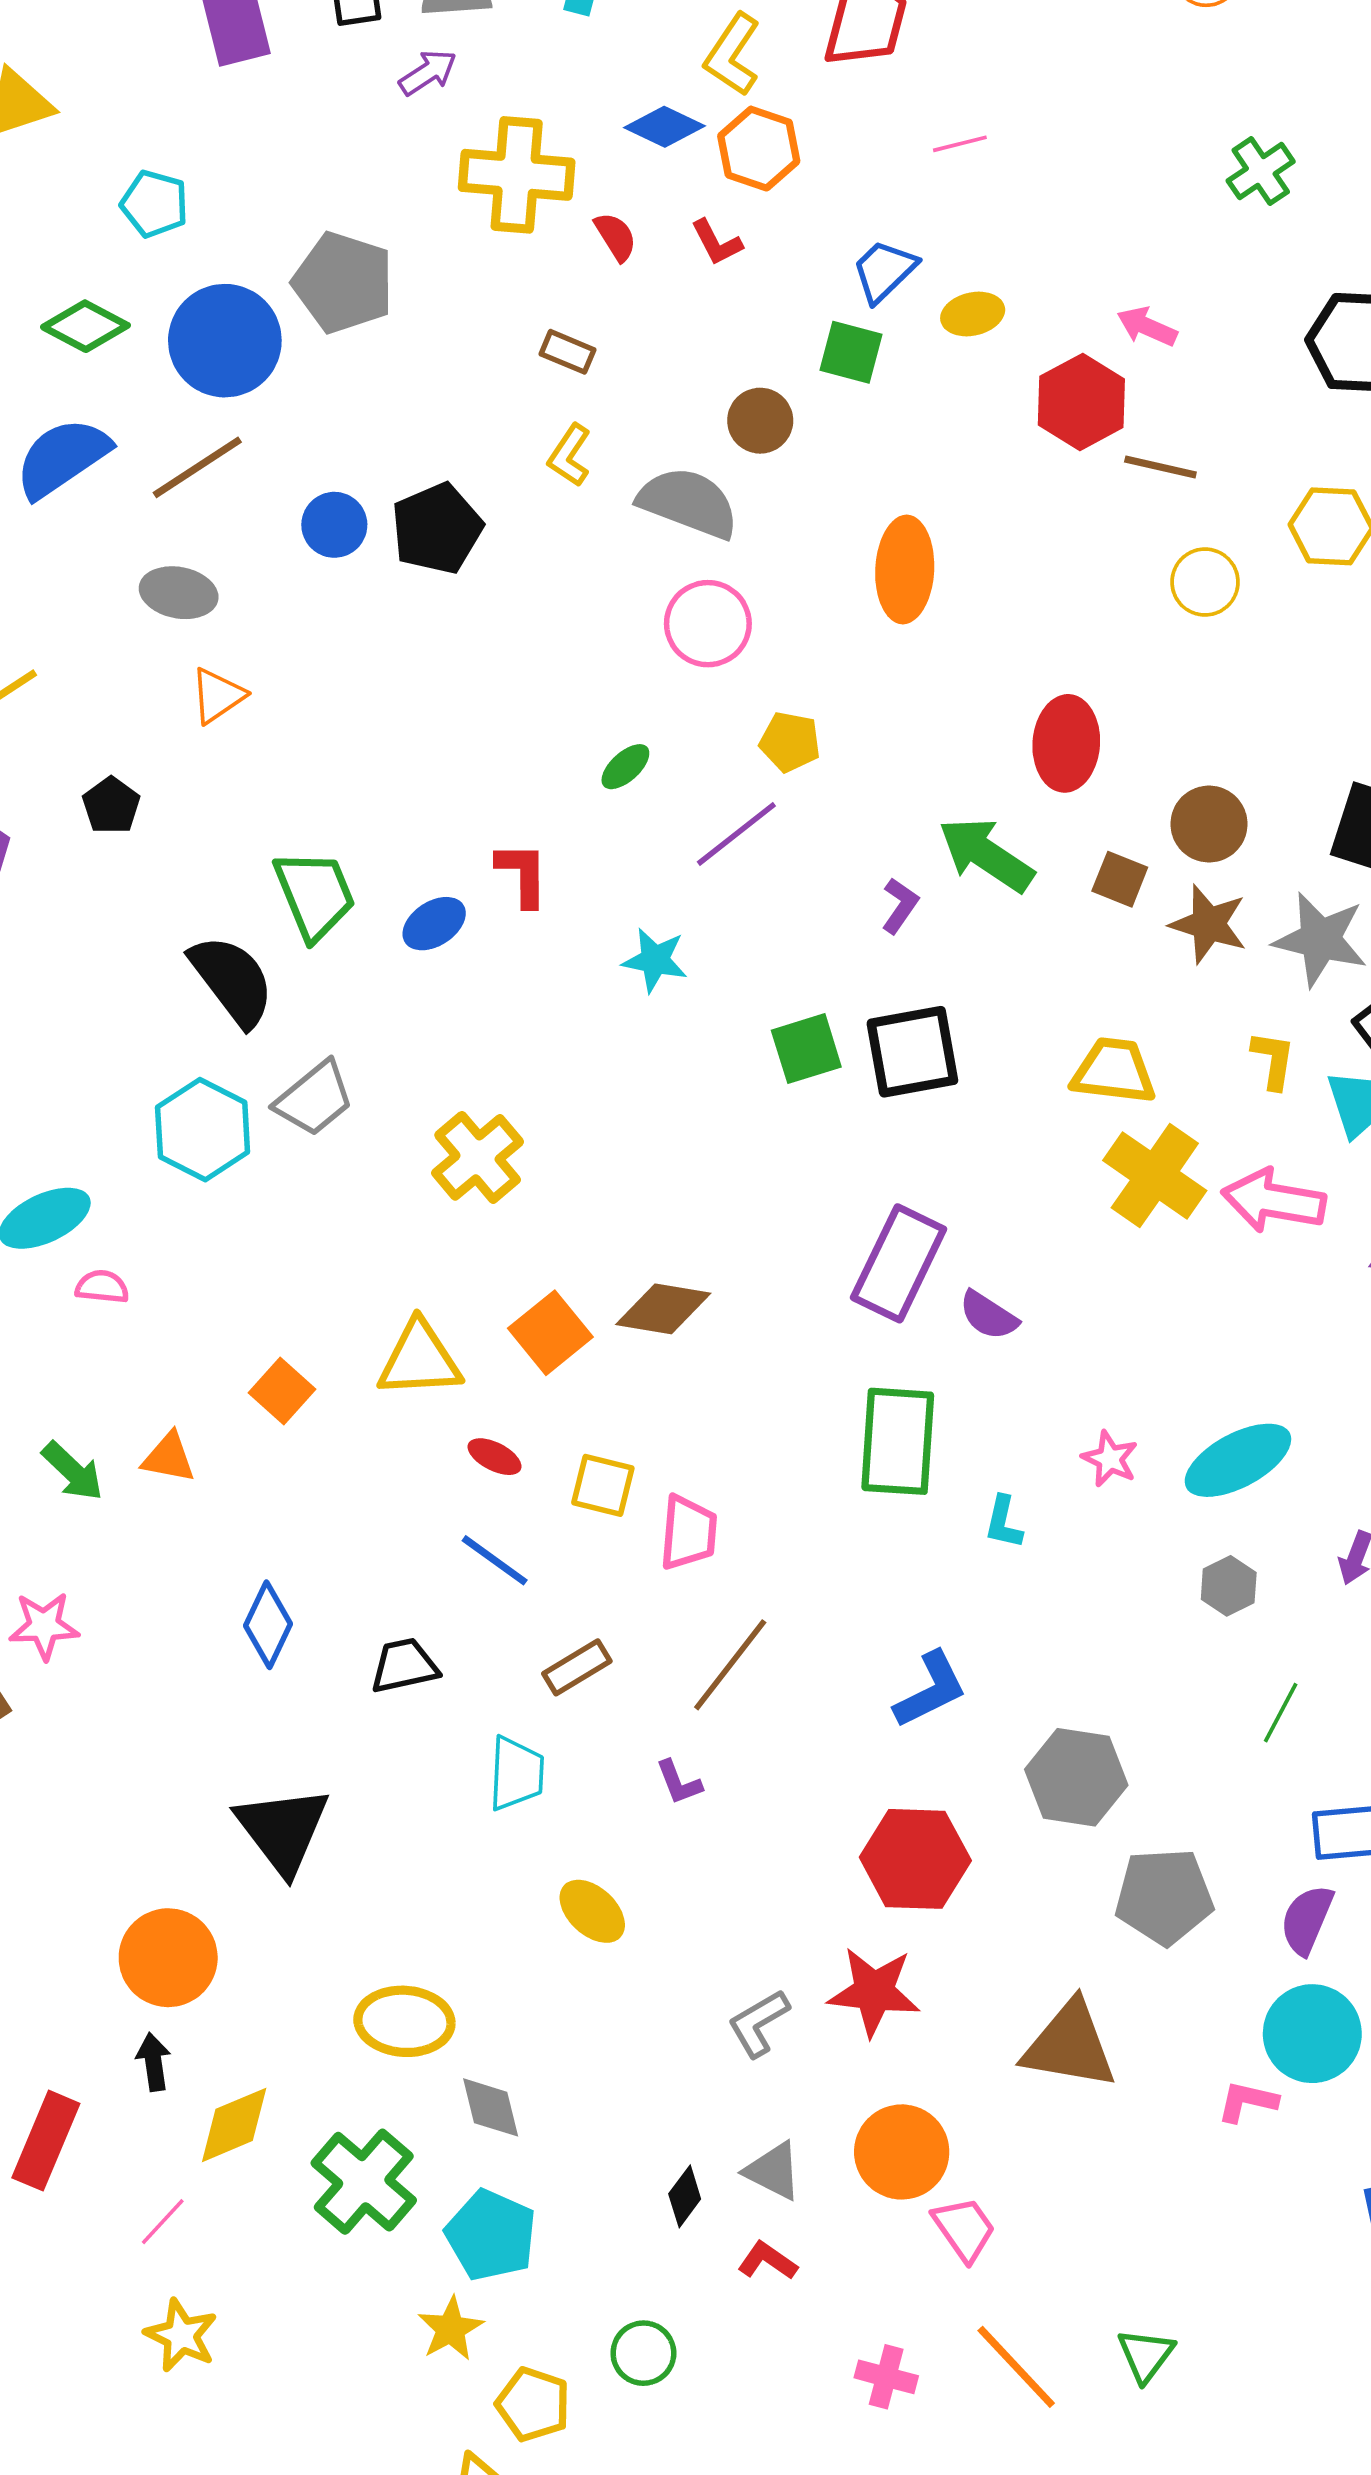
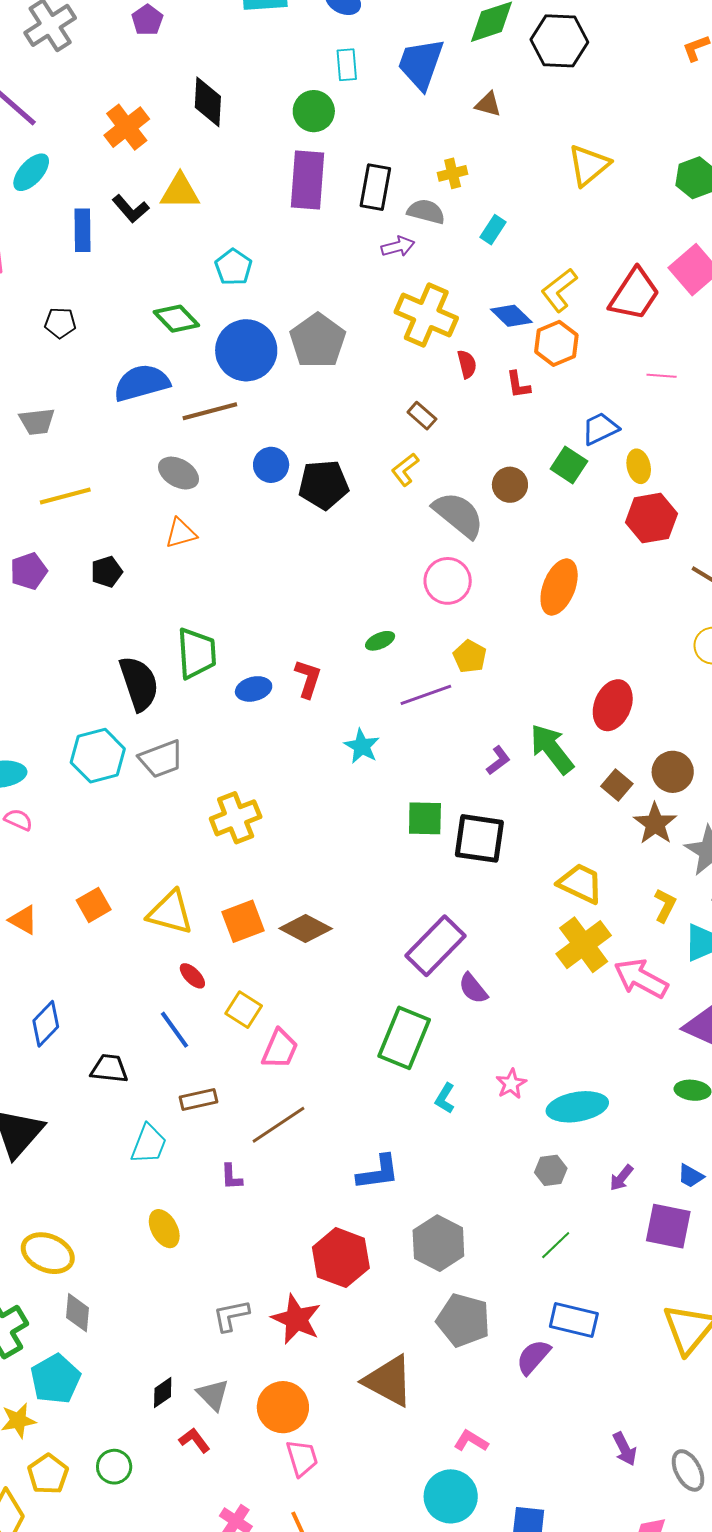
yellow ellipse: (973, 314) -> (639, 466), turned 72
red hexagon: (1081, 402) -> (651, 518), moved
cyan circle: (1312, 2034) -> (451, 1496), moved

